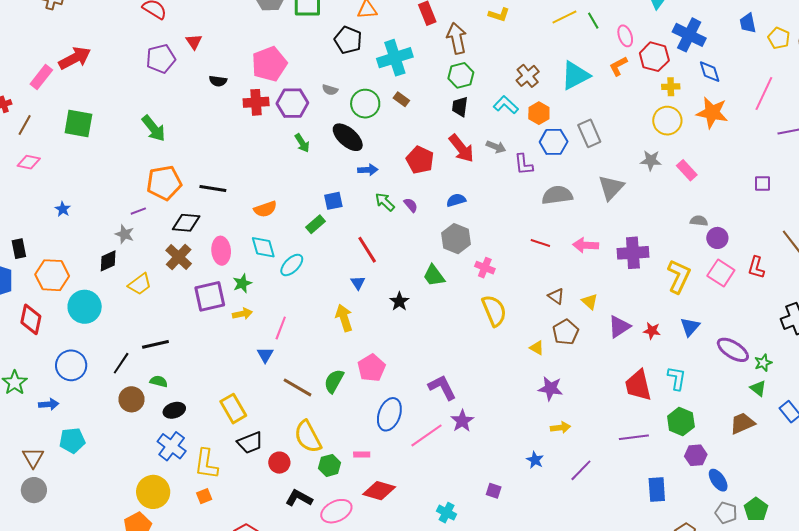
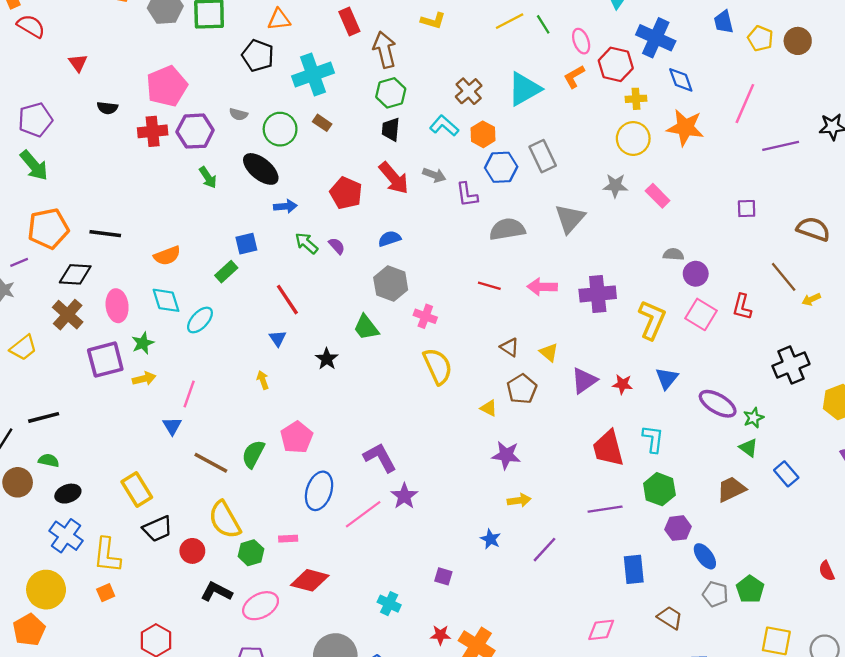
purple pentagon: (161, 59) -> (35, 120), moved
yellow arrow: (344, 318) -> (263, 380), size x0.6

